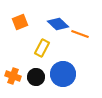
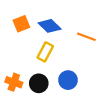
blue diamond: (58, 24) -> (50, 26), moved
blue circle: (63, 74) -> (68, 80), size x0.7

